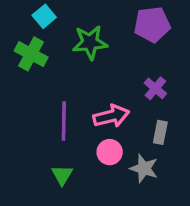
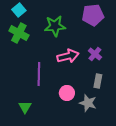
cyan square: (44, 16) -> (19, 10), moved
pink arrow: (111, 116) -> (68, 56), moved
green triangle: (62, 175) -> (25, 107), moved

